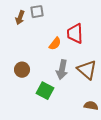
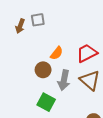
red trapezoid: (75, 34) -> (87, 53), moved, turned 65
brown circle: (22, 70) -> (43, 70), moved

